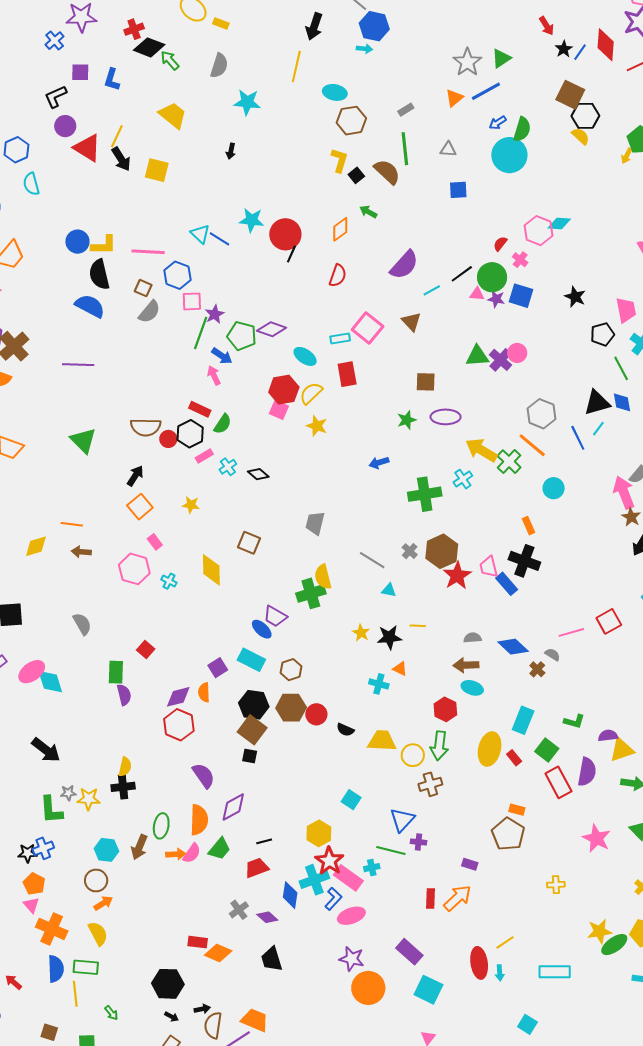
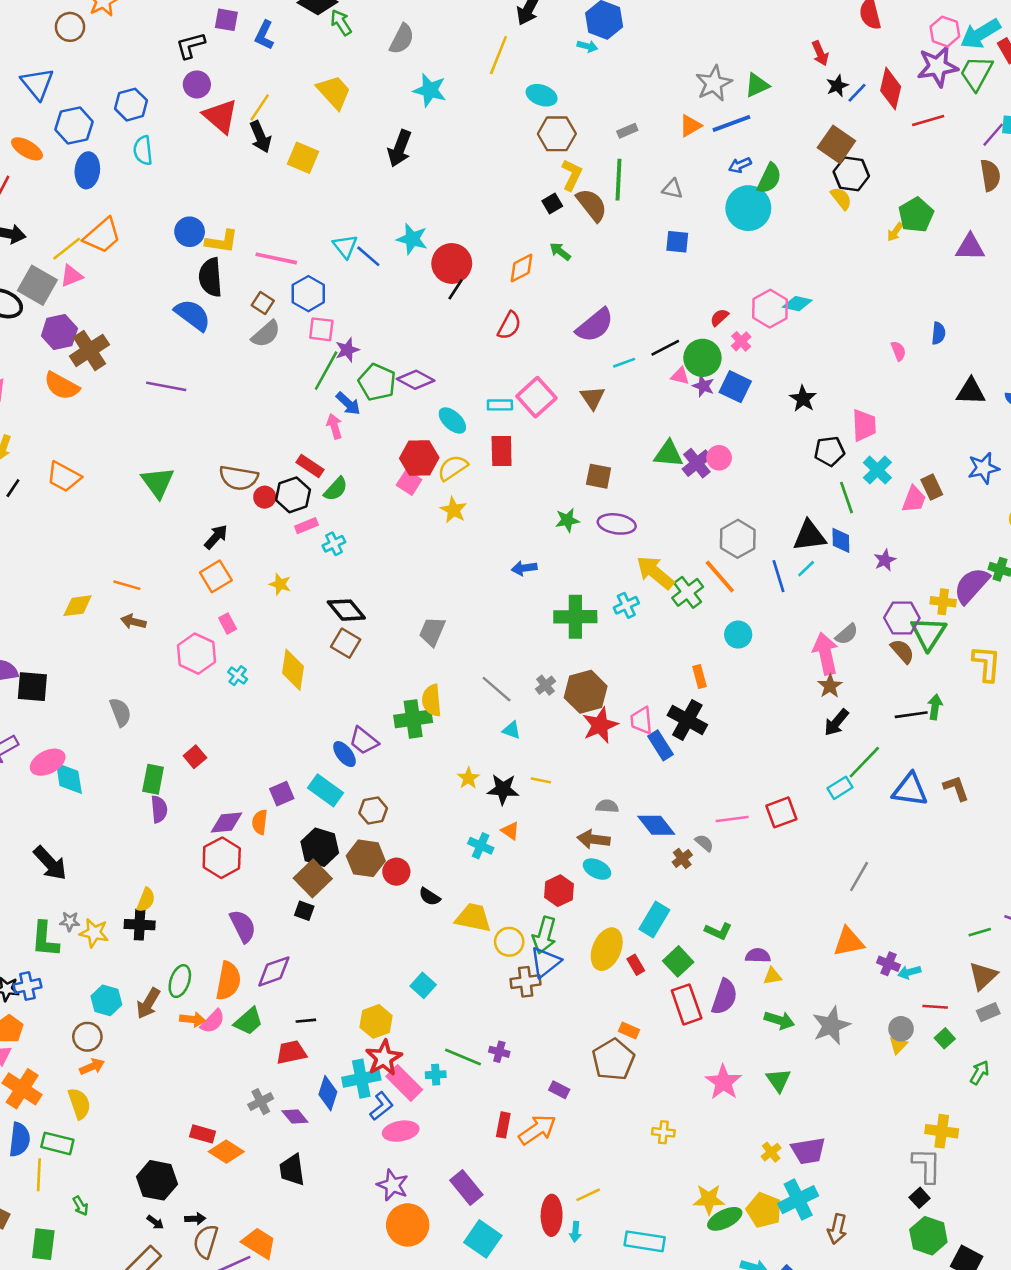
black arrow: (231, 151) -> (400, 148), size x1.8
yellow L-shape: (339, 160) -> (572, 175), moved
black diamond: (258, 474) -> (346, 610), moved, size x1.4
yellow triangle: (622, 750) -> (772, 976), size x0.6
blue triangle: (402, 820) -> (545, 962), moved

